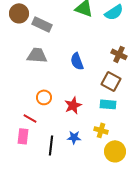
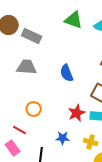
red star: (73, 105) -> (77, 113), moved
pink rectangle: (23, 136) -> (13, 148), turned -42
blue star: (74, 137) -> (63, 138), moved

